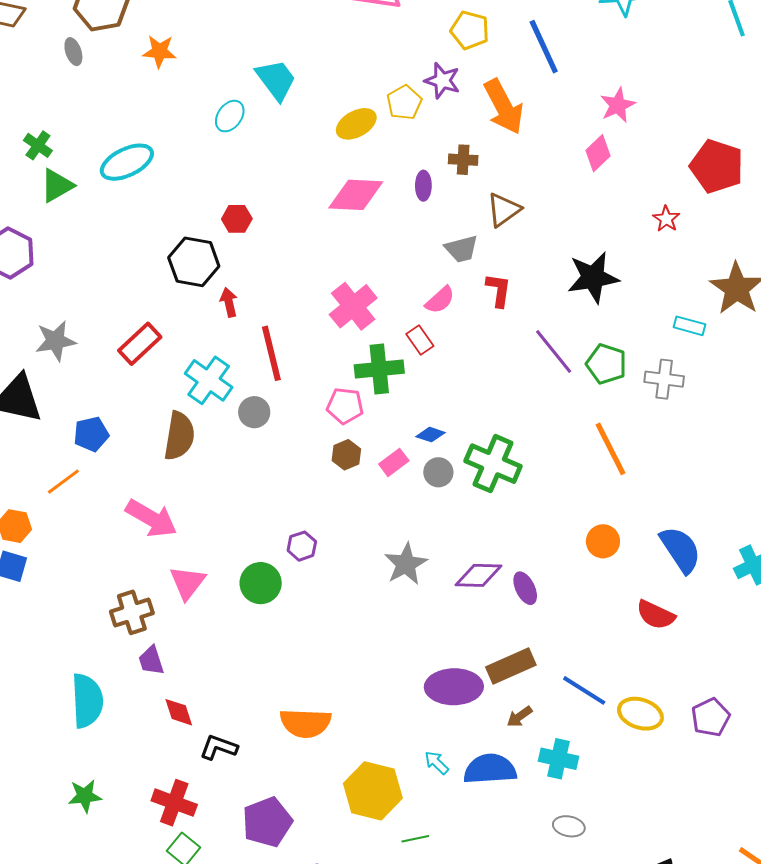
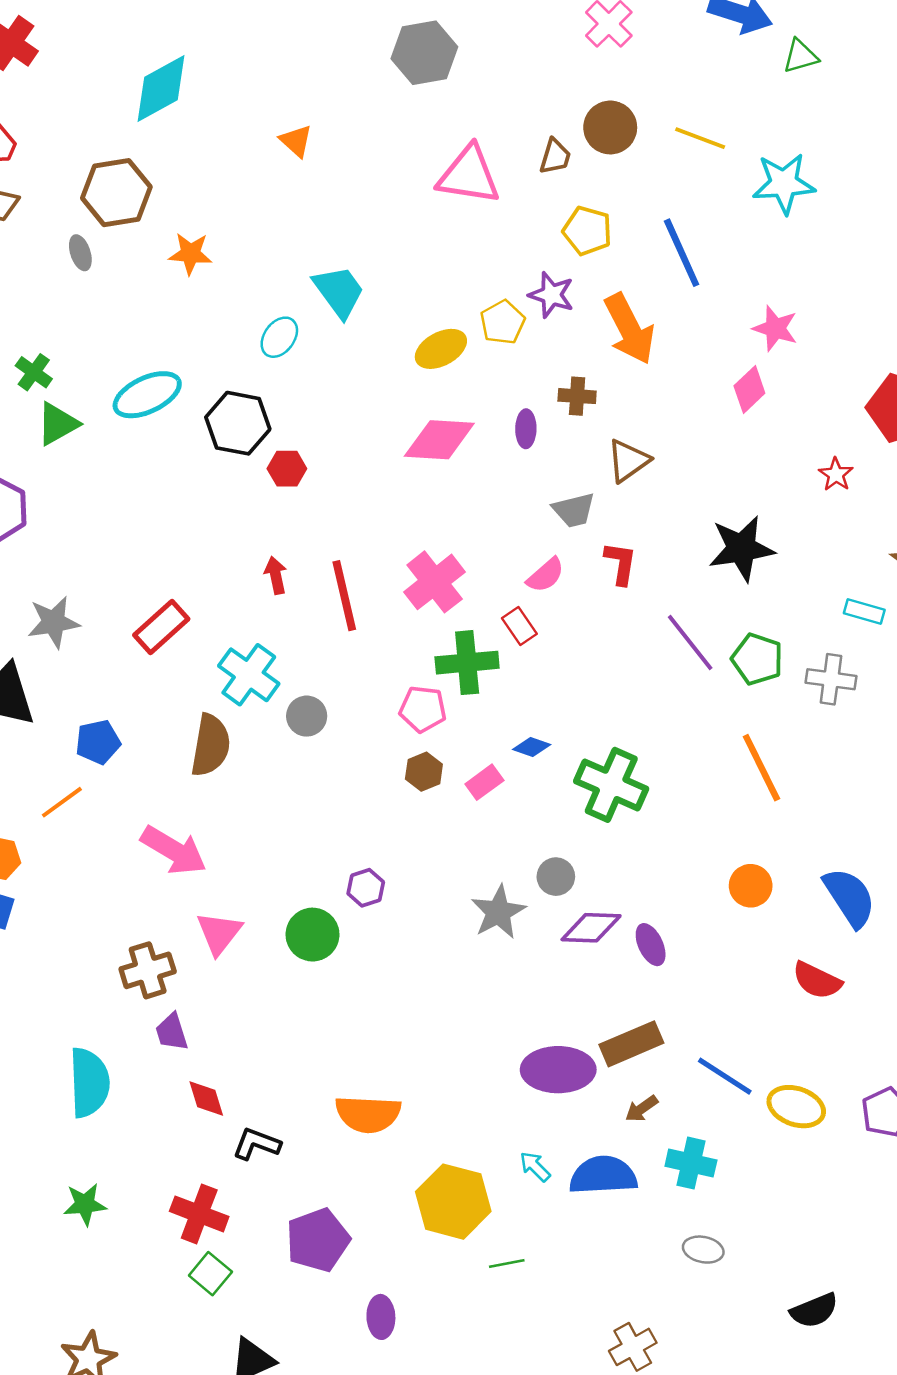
pink star: (618, 105) -> (775, 328), turned -30
black hexagon: (194, 262) -> (238, 423), moved
red line: (271, 353) -> (344, 596), moved
gray circle: (438, 472) -> (556, 877), moved

